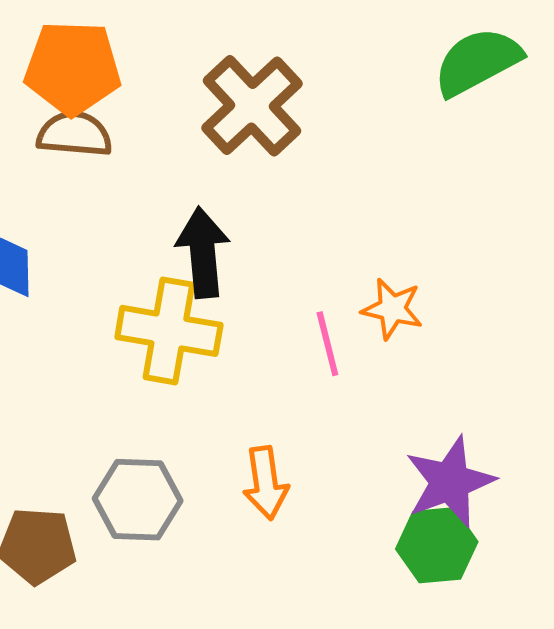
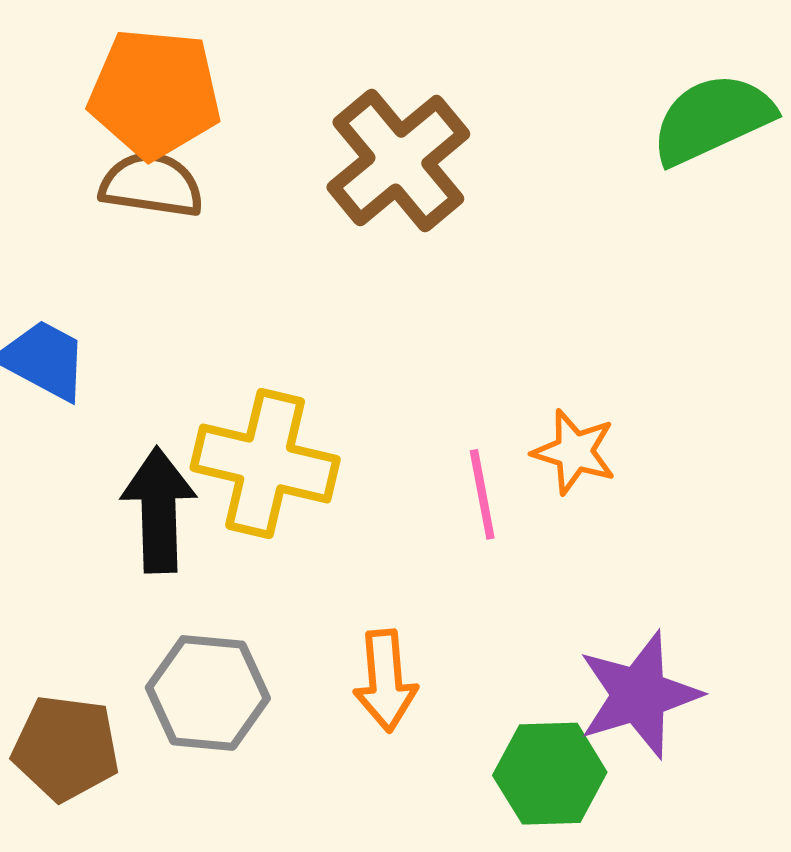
black arrow: (203, 253) -> (159, 510), moved
green hexagon: (437, 545) -> (550, 774), moved

